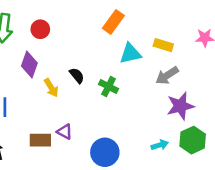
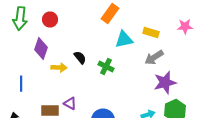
yellow arrow: (51, 88) -> (59, 68), turned -56

